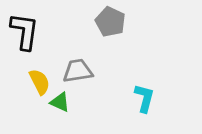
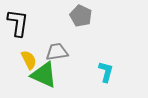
green triangle: (60, 102) -> (44, 75), size x1.8

